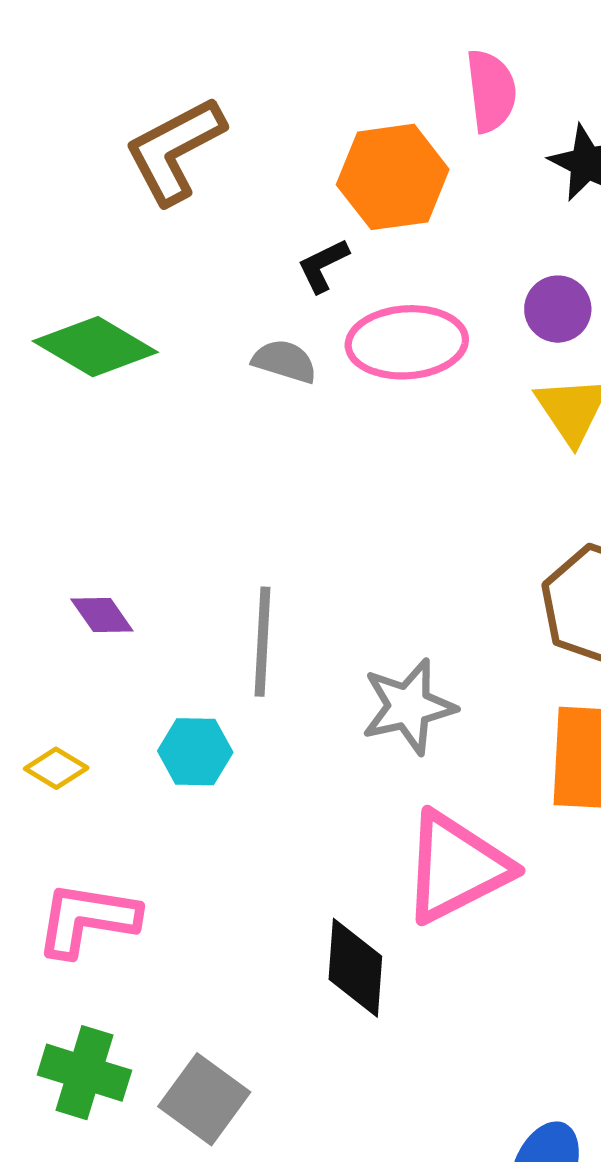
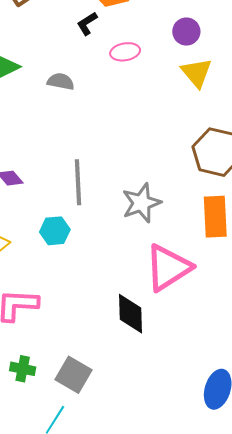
pink ellipse: (407, 342) -> (125, 52), size x0.6
gray semicircle: (285, 361) -> (61, 81), moved
green cross: (84, 1073) -> (23, 369), size x0.7

